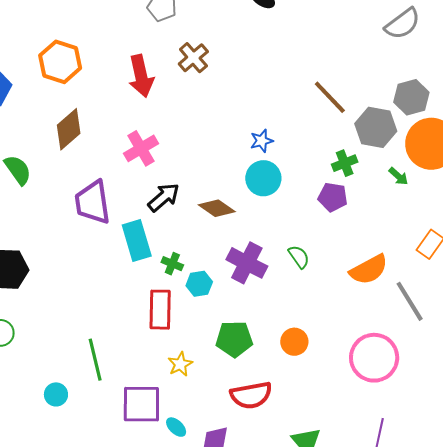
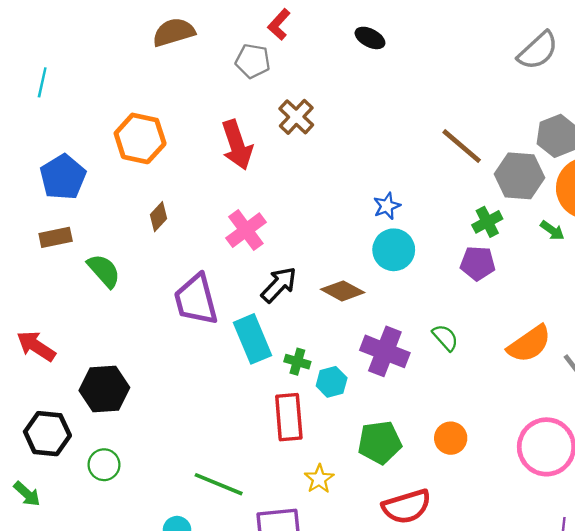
brown diamond: (69, 129) -> (159, 217), size x0.6
green line: (95, 360) -> (219, 484), turned -48

